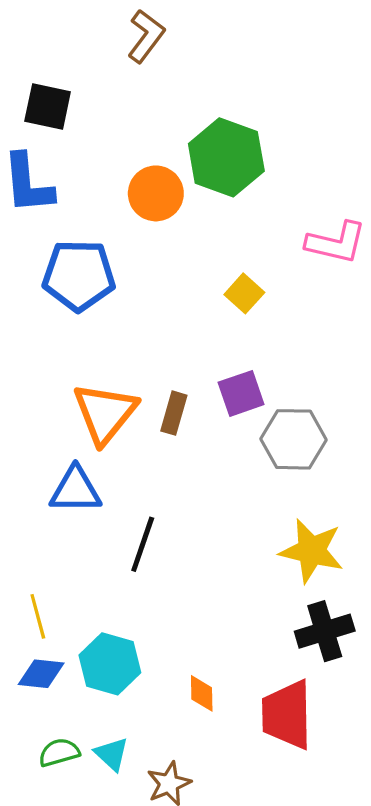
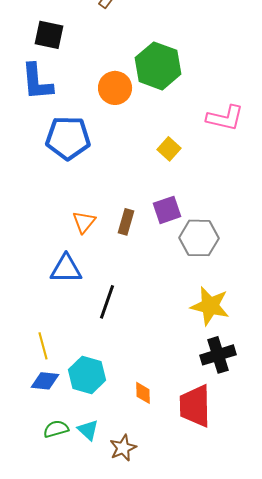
orange triangle: (105, 413) -> (84, 222), size x0.6

